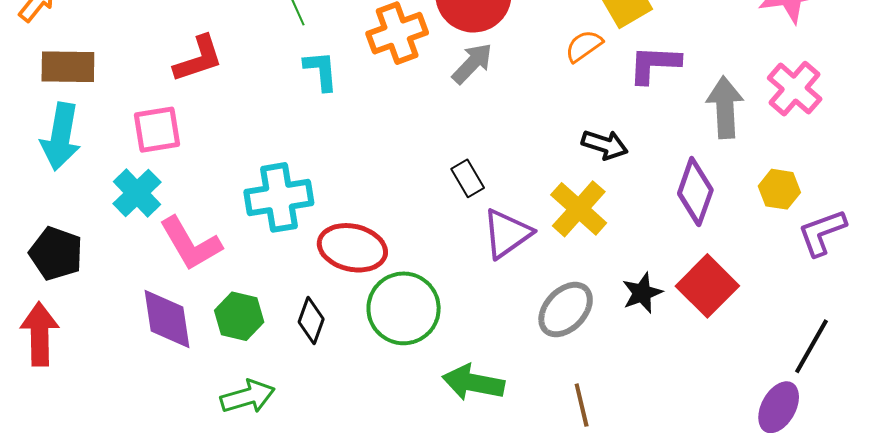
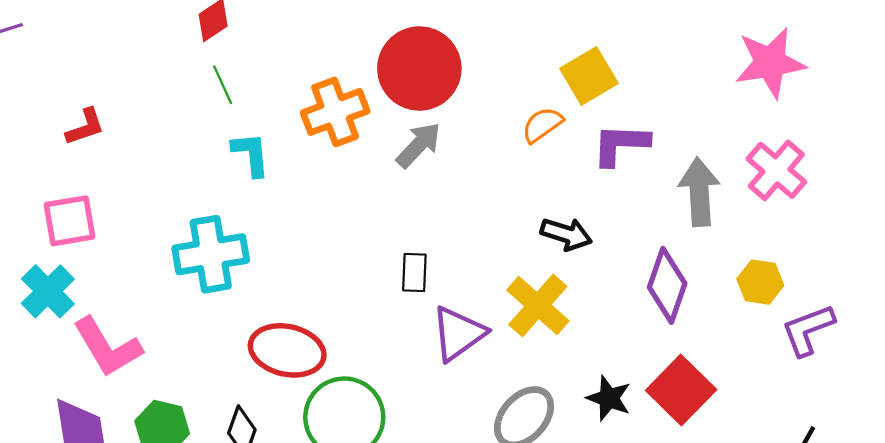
red L-shape: (198, 59) -> (85, 127), moved, size x0.7
black rectangle: (468, 178) -> (414, 273), turned 33
cyan cross: (279, 197) -> (211, 254), moved
black star: (642, 293) -> (609, 398), turned -30

